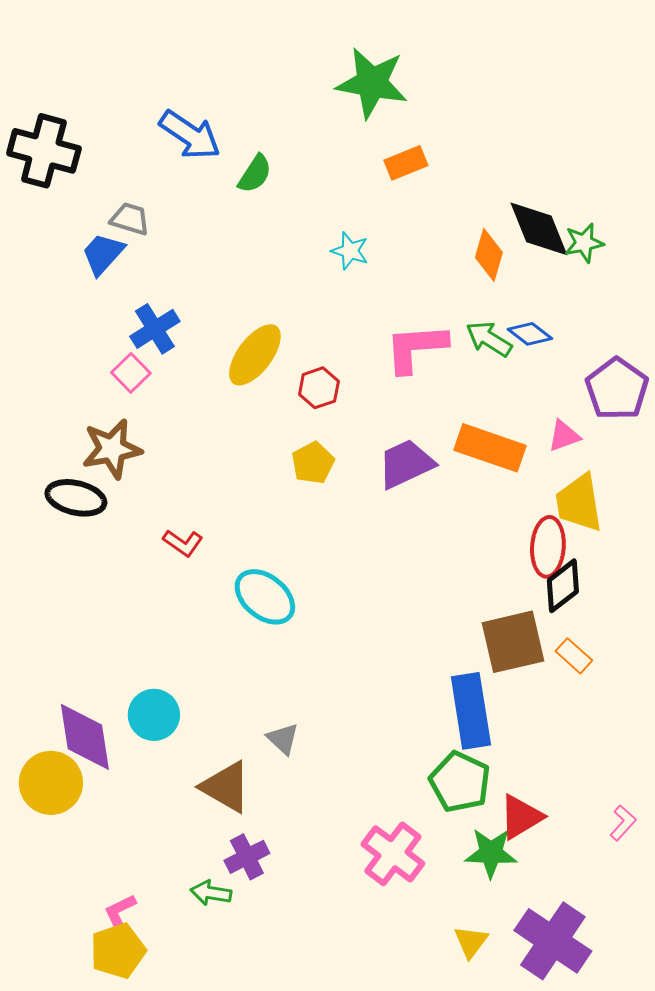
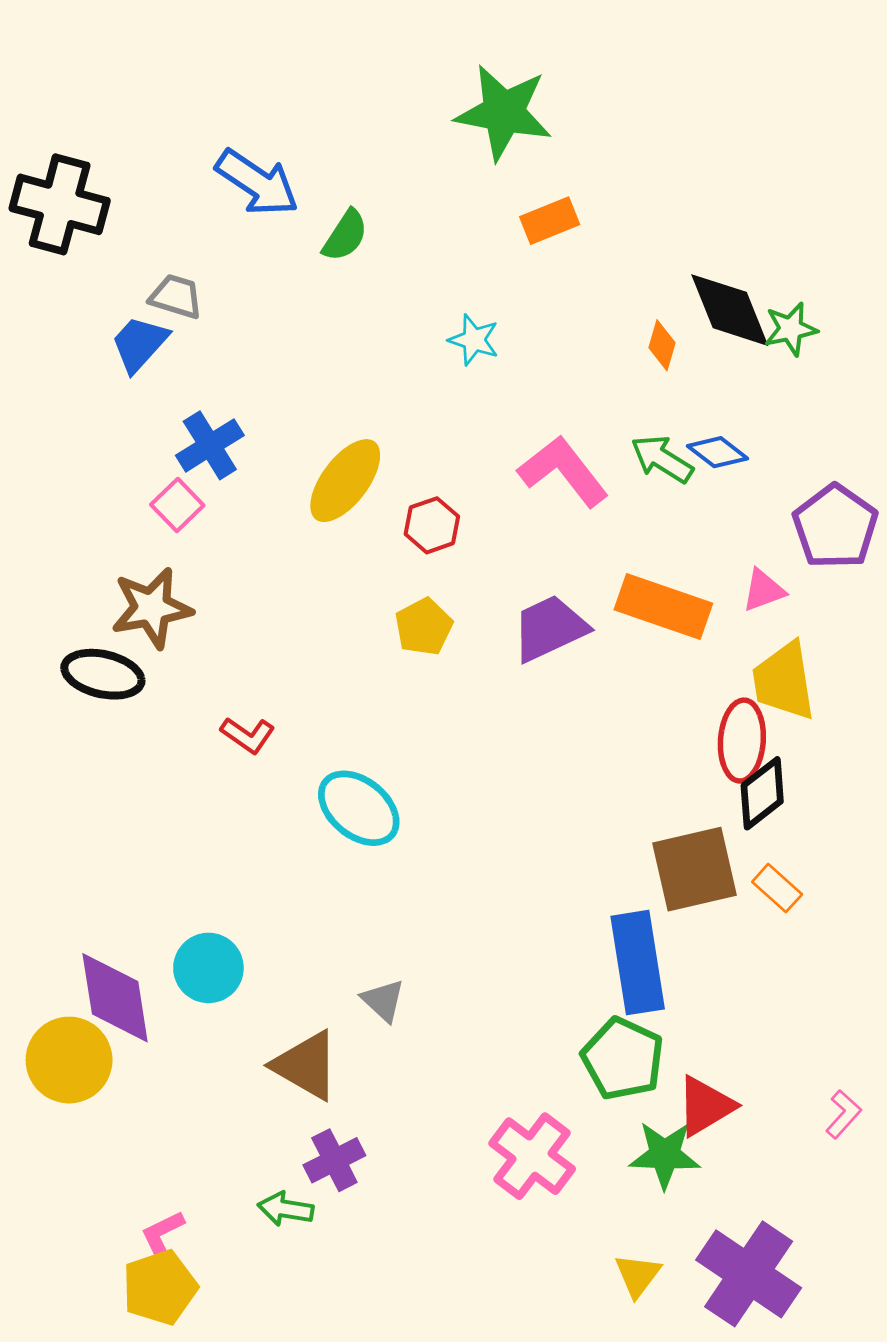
orange diamond: (489, 255) -> (662, 345), size x0.7
pink L-shape: (416, 348) -> (563, 471), turned 56

